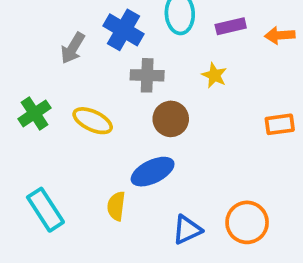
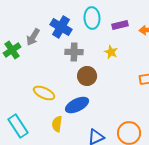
green cross: (35, 113) -> (12, 50), moved
yellow ellipse: (93, 121) -> (44, 93), moved

